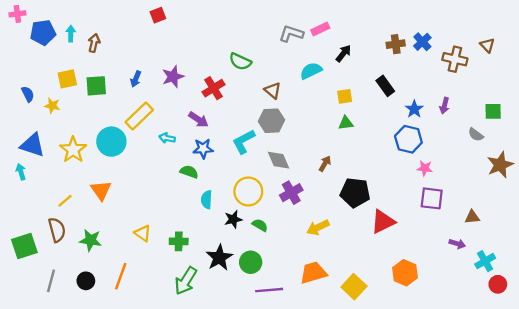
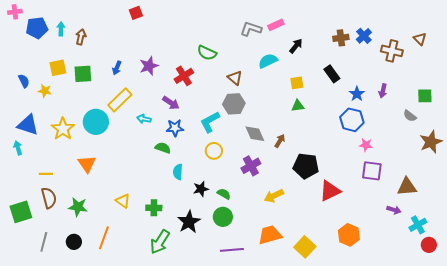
gray diamond: (278, 160) -> (255, 134), moved
yellow circle: (248, 191) -> (214, 151), moved, size x0.7
yellow line: (65, 201) -> (46, 174), moved, turned 40
brown triangle: (472, 217) -> (407, 187), size x1.5
green circle: (251, 262) -> (223, 217), moved

